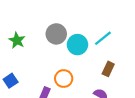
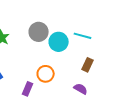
cyan line: (103, 38) -> (83, 36), turned 54

